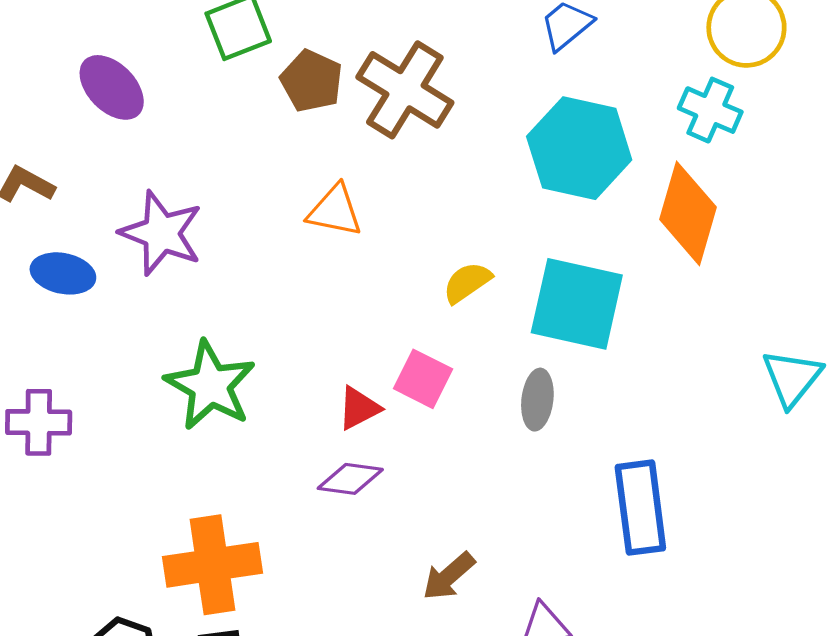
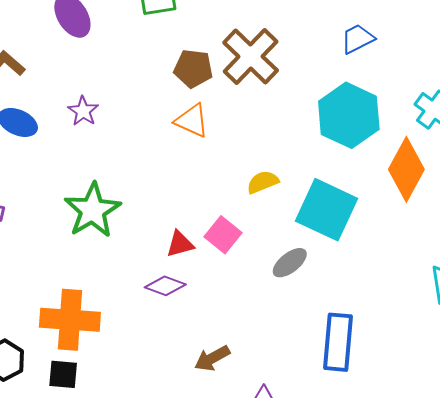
brown pentagon: (312, 81) -> (193, 69), moved, turned -30
purple star: (161, 233) -> (83, 111), size x0.6
gray ellipse: (537, 400) -> (290, 263), turned 33

